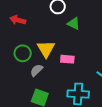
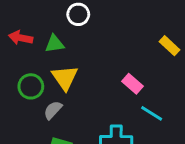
green triangle: (74, 24) -> (55, 44), moved, turned -32
pink rectangle: (67, 59) -> (133, 84), moved, turned 40

